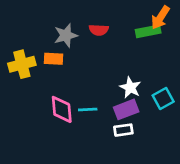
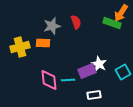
red semicircle: (99, 30) -> (76, 22), turned -112
green rectangle: (148, 31) -> (112, 23), turned 30
purple rectangle: (126, 109) -> (87, 71), moved

